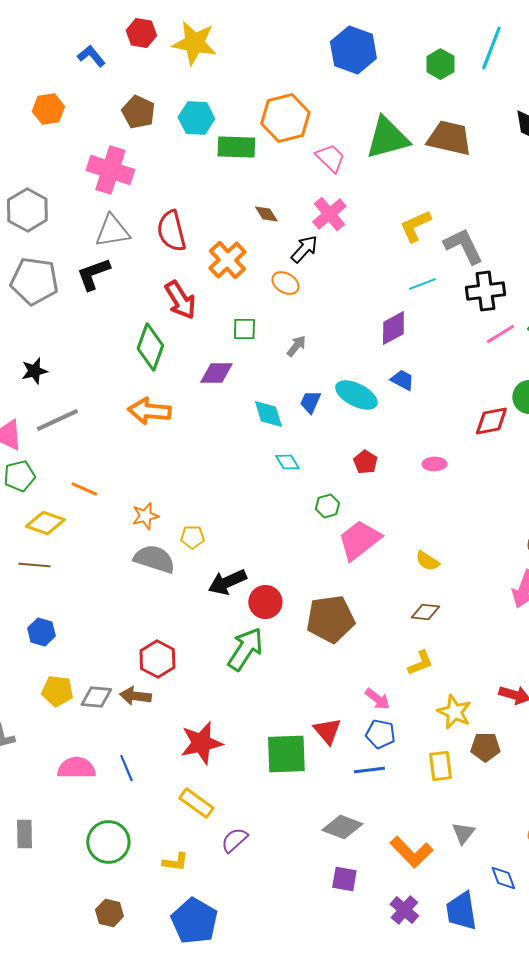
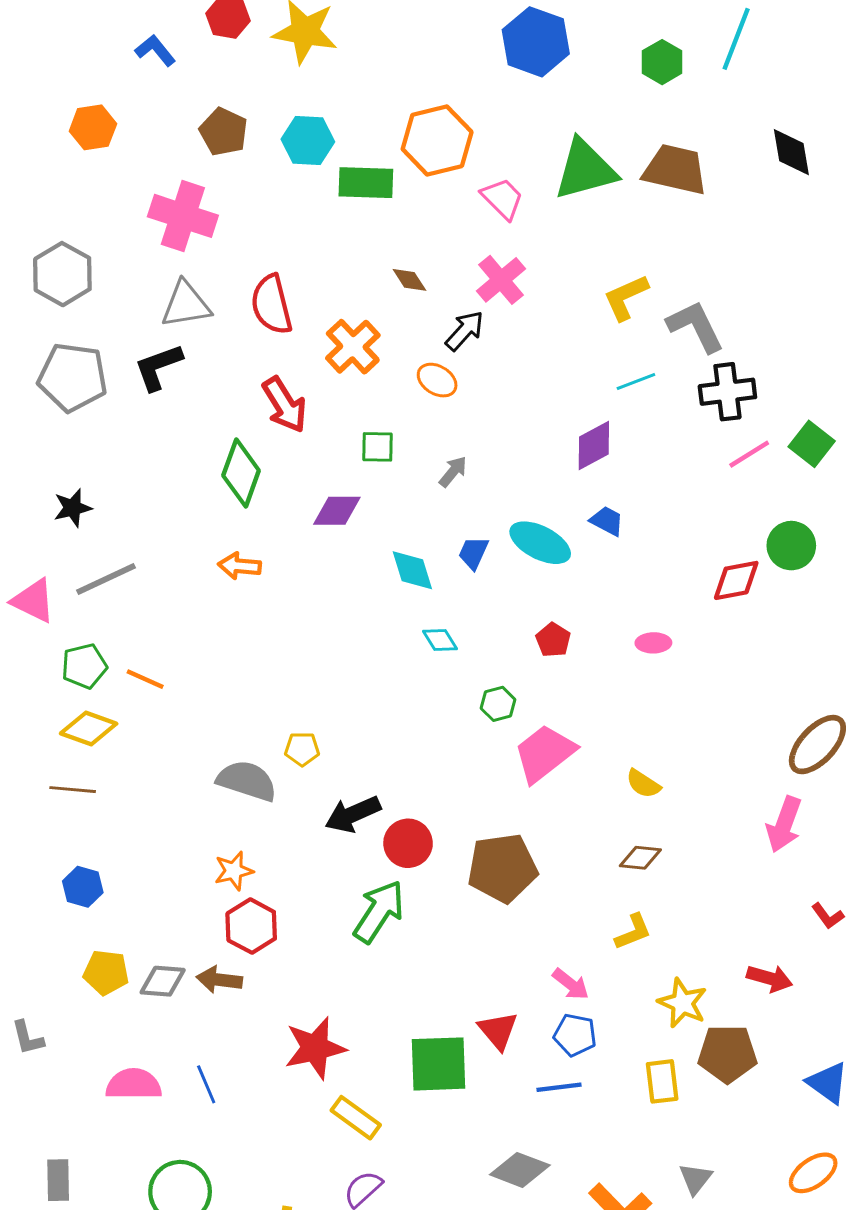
orange arrow: (149, 411) -> (240, 566), size x0.7
green pentagon: (19, 476) -> (84, 666), moved
orange star: (145, 516) -> (234, 871), moved
brown pentagon: (485, 747) -> (727, 1054), size x1.4
yellow rectangle: (196, 803) -> (356, 1118), moved

